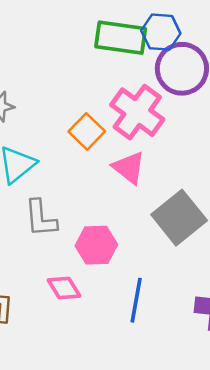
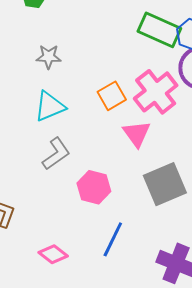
gray L-shape: (41, 218) -> (56, 154), turned -136
pink diamond: (64, 288) -> (53, 254), moved, turned -36

